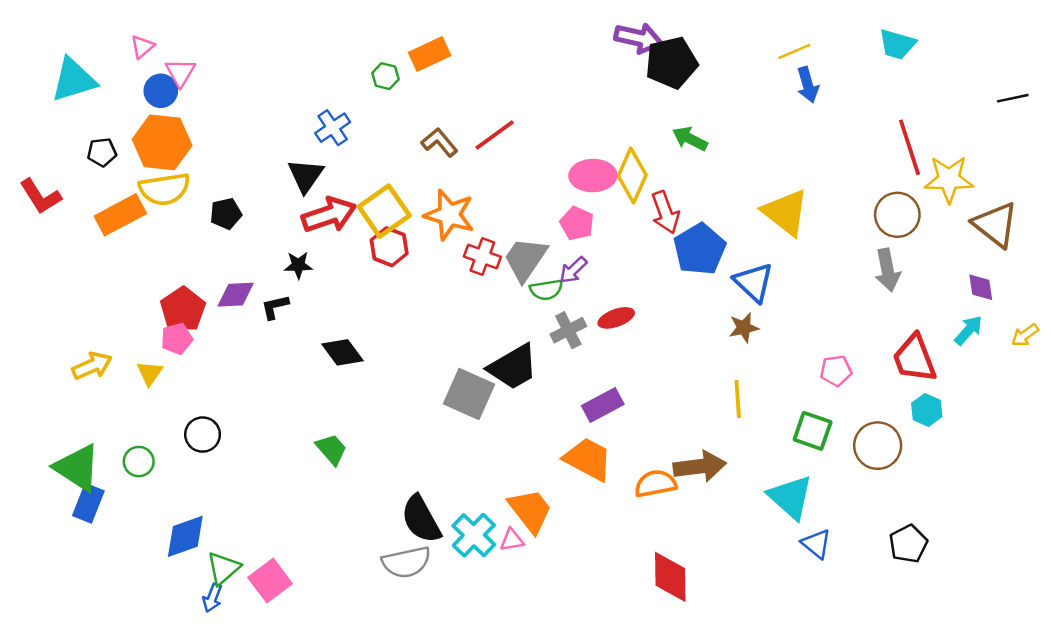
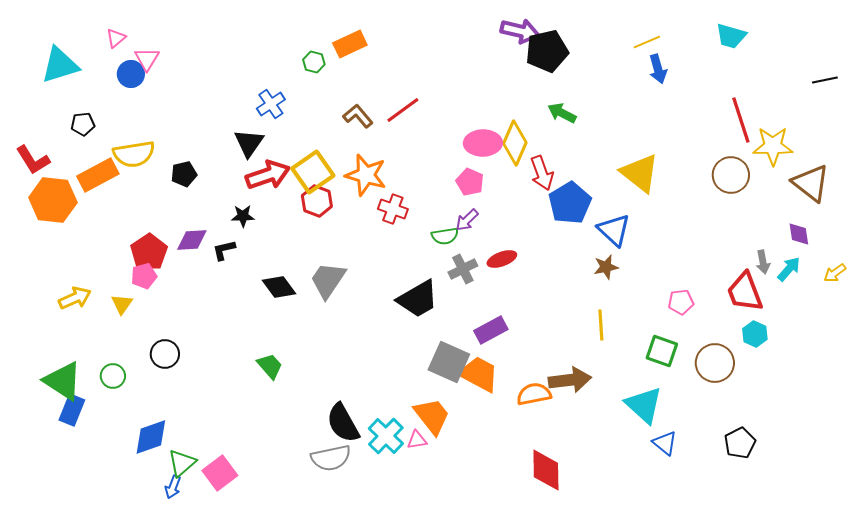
orange hexagon: (162, 142) -> (53, 200), moved
gray trapezoid: (525, 259) -> (328, 280), moved
gray arrow: (887, 270) -> (763, 262), moved, size x0.7
gray square: (469, 394) -> (449, 362), moved

